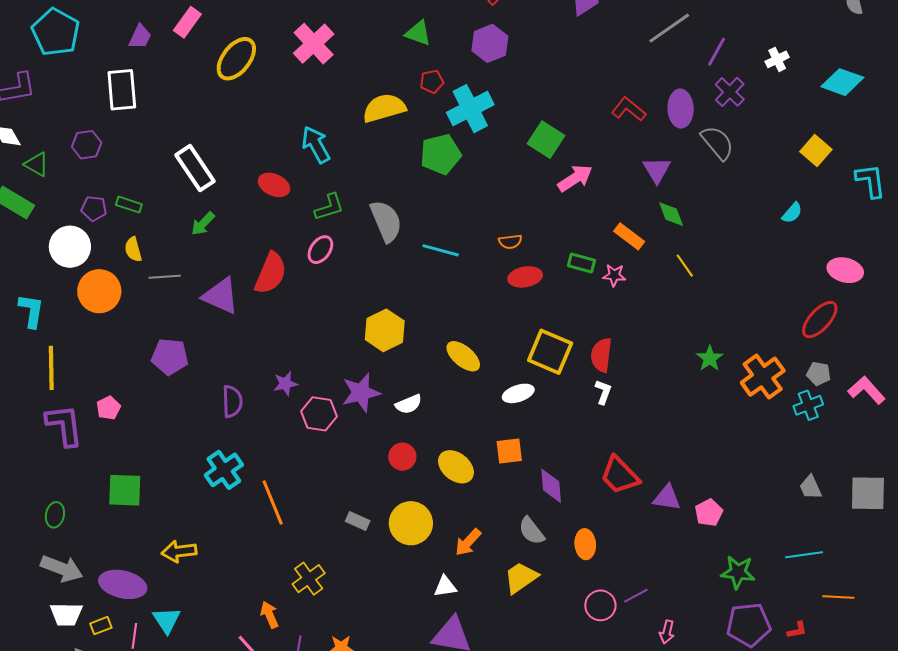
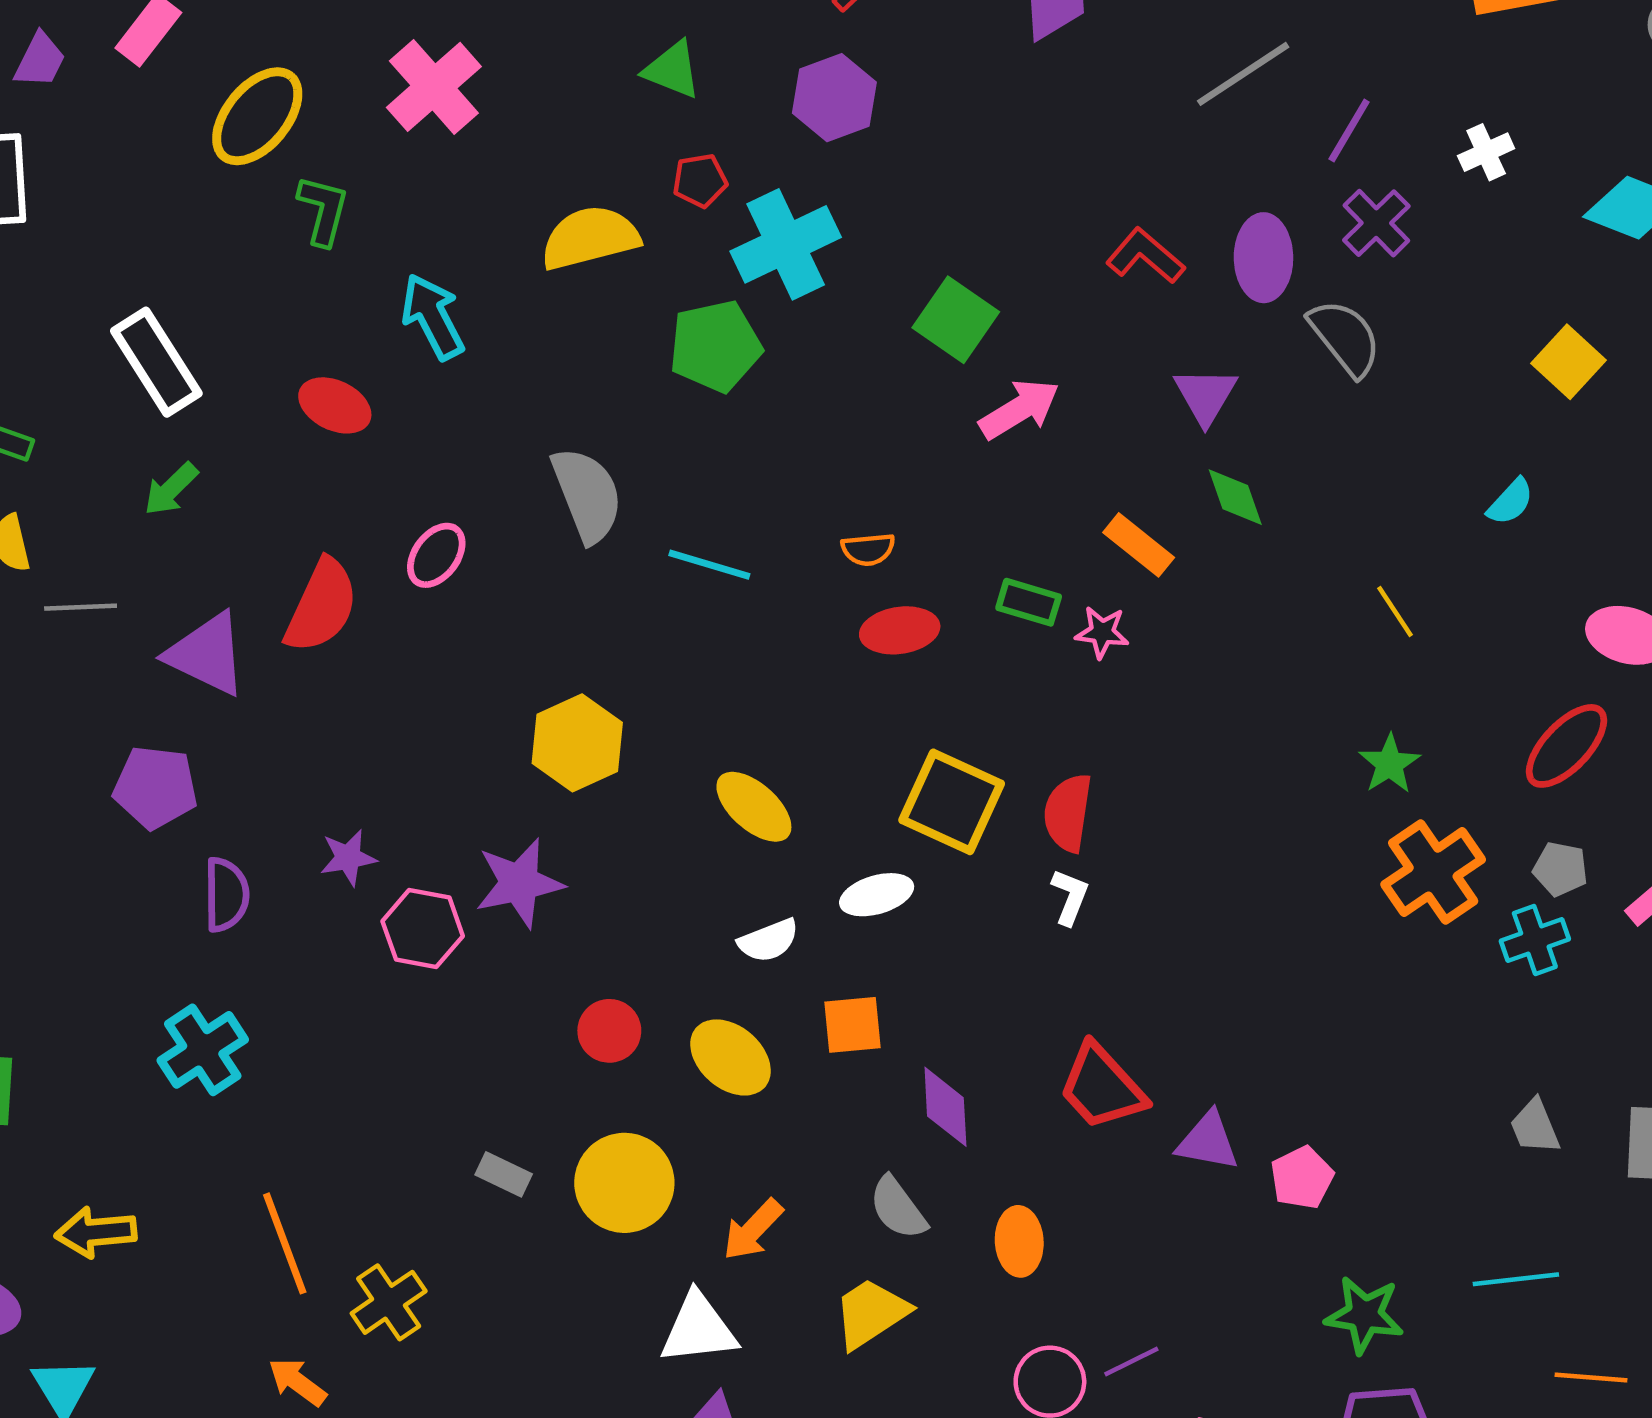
green L-shape: (329, 207) -> (323, 210), moved, turned -60
yellow line: (685, 266) -> (1395, 611), moved
purple pentagon: (170, 357) -> (155, 787), moved
green star: (710, 358) -> (1390, 764), moved
white semicircle: (409, 404) -> (769, 941), moved
orange line: (273, 502) -> (285, 1243), moved
white triangle: (445, 587) -> (698, 1329), size x1.5
orange arrow: (269, 615) -> (297, 1382), turned -32

